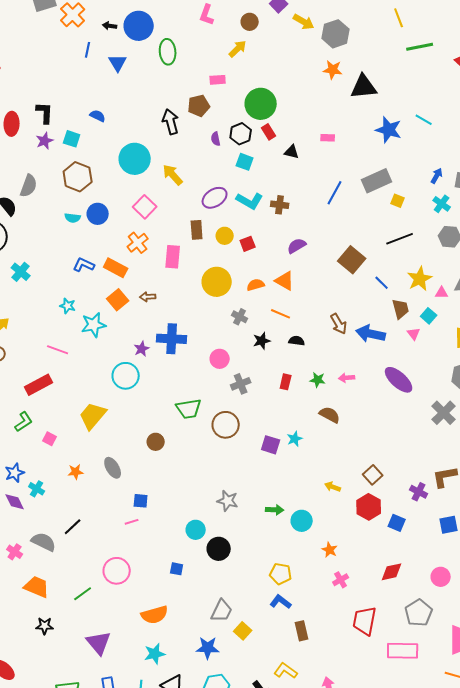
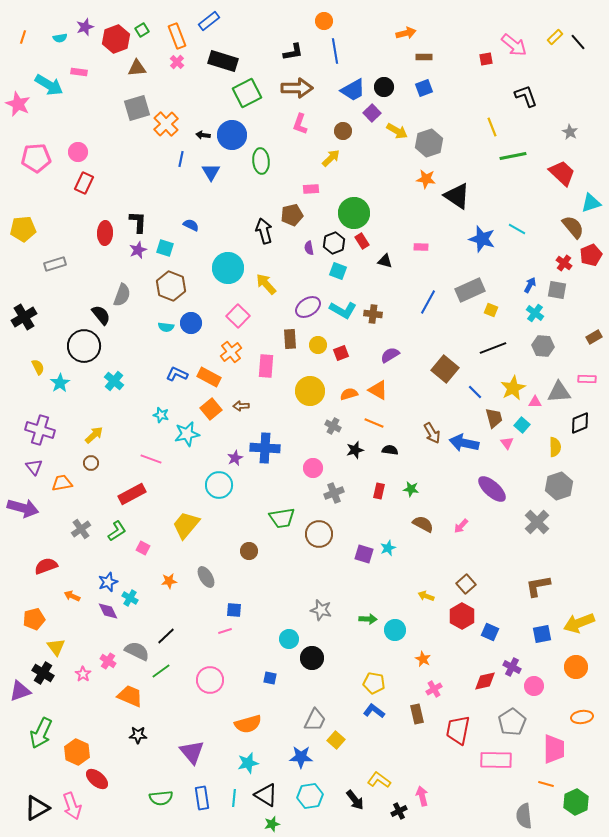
black triangle: (364, 87) -> (457, 196), turned 40
pink arrow: (347, 378) -> (461, 526), moved, turned -42
purple cross: (419, 492) -> (512, 667), moved
green line: (83, 594) -> (161, 671), moved
brown rectangle: (302, 631) -> (417, 714), moved

